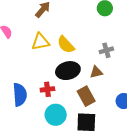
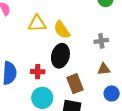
black ellipse: (68, 71) -> (60, 56), turned -70
brown triangle: (96, 72) -> (104, 69), moved

